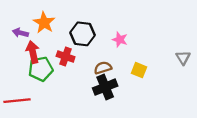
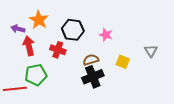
gray triangle: (183, 58) -> (151, 51), moved
green pentagon: (41, 69) -> (36, 75), moved

